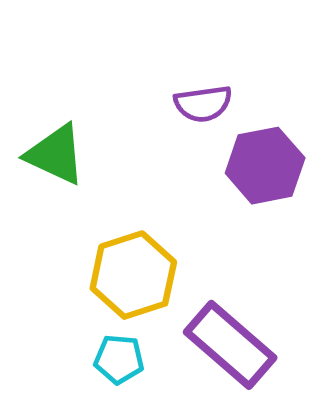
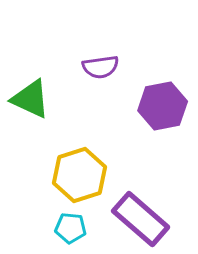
purple semicircle: (203, 104) -> (101, 67), moved

